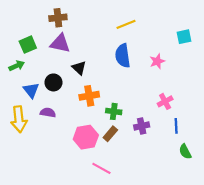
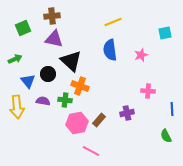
green square: (28, 45) -> (23, 28), moved
black triangle: (79, 68) -> (71, 61), size x1.6
orange cross: (89, 96) -> (80, 86), turned 30
pink cross: (165, 101) -> (148, 91), turned 32
green cross: (114, 111) -> (65, 100), moved
blue line: (176, 126) -> (172, 109), moved

